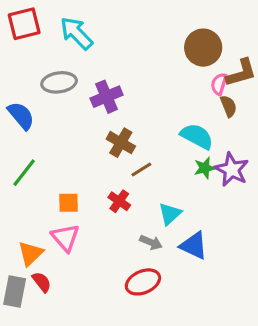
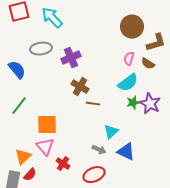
pink semicircle: (219, 84) -> (129, 59), moved
brown semicircle: (229, 106) -> (148, 64), turned 144
cyan semicircle: (197, 136) -> (128, 83), turned 115
brown line: (141, 169) -> (93, 104), turned 40
red cross: (119, 201) -> (63, 164), moved
orange square: (69, 203) -> (47, 125), size x1.5
red semicircle: (42, 282) -> (30, 175), turned 80

